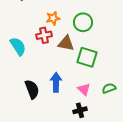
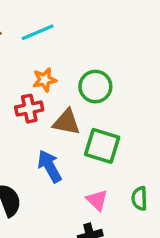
blue arrow: (56, 82) -> (50, 166), moved, turned -30
green semicircle: (109, 88) -> (139, 198), turned -72

